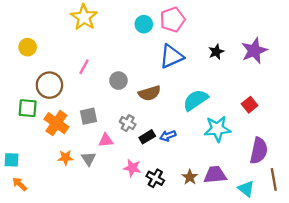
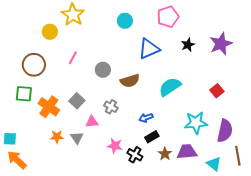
pink pentagon: (173, 20) -> (168, 17), moved
yellow circle: (28, 47) -> (50, 32), moved
brown circle: (49, 85) -> (34, 65), moved
gray square: (89, 116) -> (77, 101), turned -35
cyan star: (217, 129) -> (196, 123), moved
black rectangle: (147, 137) -> (152, 137), moved
orange arrow: (20, 184) -> (17, 160), size x1.5

